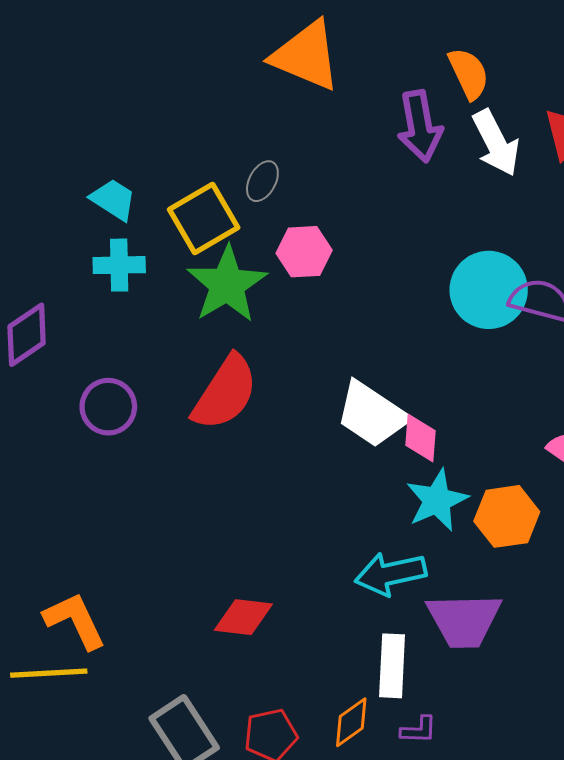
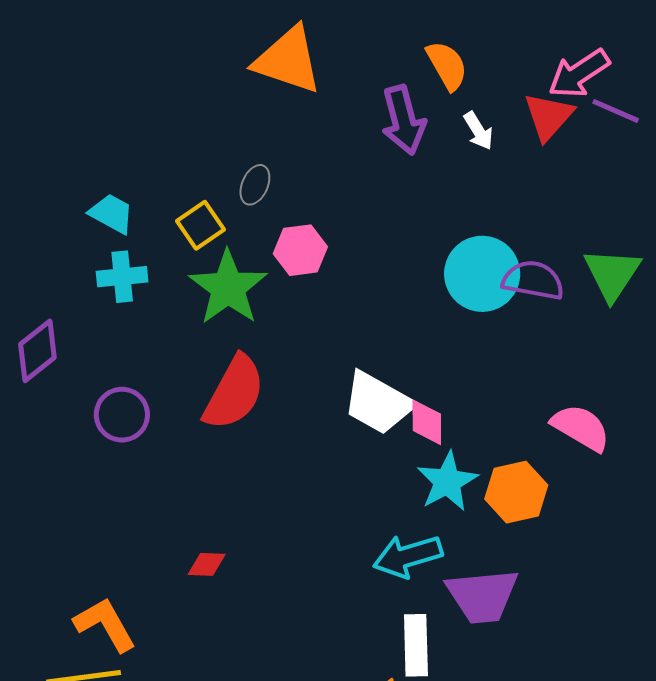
white arrow: (496, 143) -> (478, 131), size x0.6
yellow square: (204, 218) -> (201, 225), size x0.7
red diamond: (243, 617) -> (207, 564), moved, size x0.7

